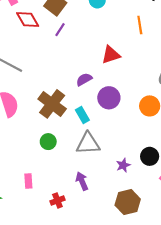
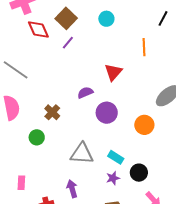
red triangle: (111, 55) -> (113, 72), turned -36
brown cross: (52, 104) -> (52, 112), size x0.6
cyan rectangle: (82, 115) -> (116, 157), moved, turned -35
green circle: (48, 142) -> (37, 137), moved

